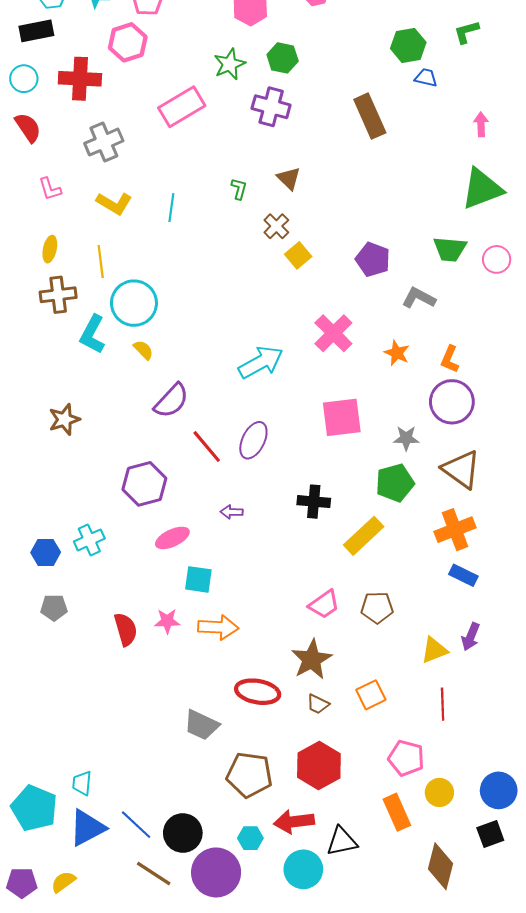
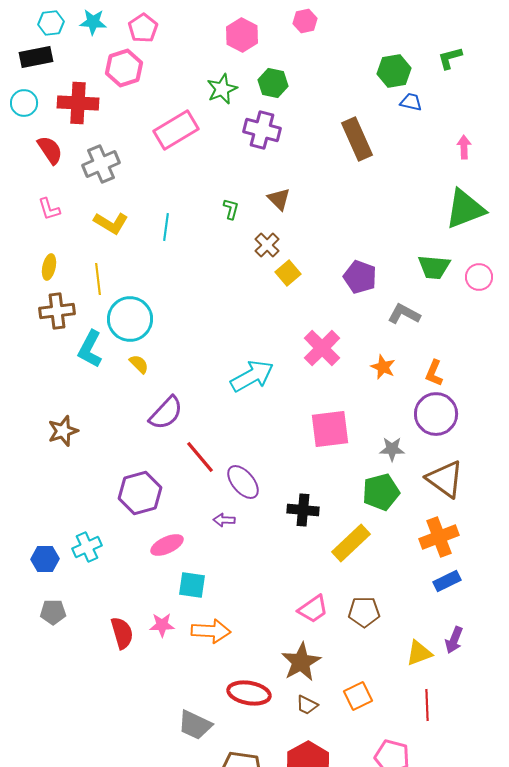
red semicircle: (28, 128) -> (50, 150), moved
purple ellipse: (253, 440) -> (243, 482), moved, turned -66
blue rectangle: (463, 575) -> (447, 581), turned -52

